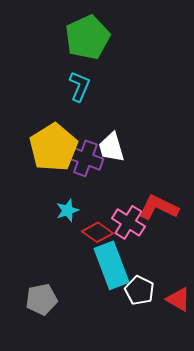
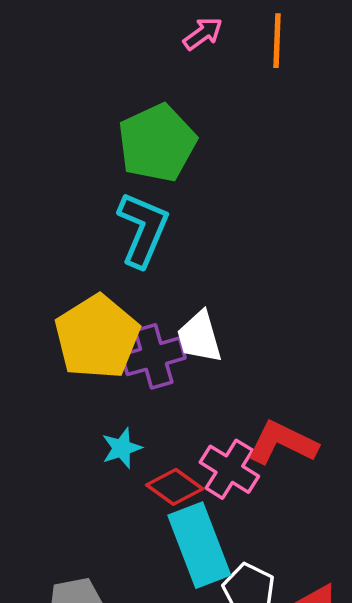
cyan L-shape: (79, 86) -> (143, 229), size x1.4
purple cross: (85, 158) -> (153, 356), turned -36

